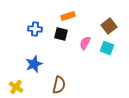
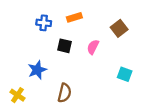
blue cross: (35, 29) -> (44, 23), moved
black square: (61, 34) -> (64, 46), moved
cyan square: (107, 48) -> (125, 74), moved

